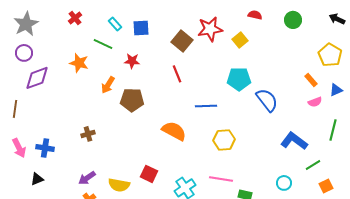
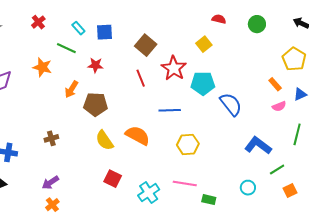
red star: (210, 29) -> (174, 68), moved, turned -30
yellow semicircle: (119, 185) -> (105, 140), moved, turned 45

